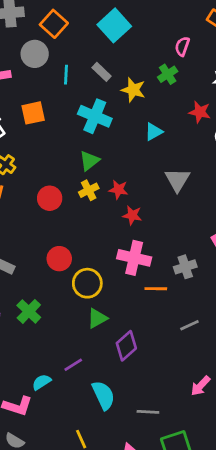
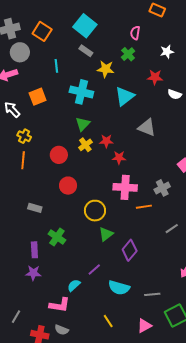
gray circle: (35, 54) -> (20, 52), moved
gray rectangle: (102, 72) -> (86, 51), moved
cyan triangle: (154, 132) -> (125, 96), size x1.5
gray triangle: (177, 180) -> (147, 127), turned -30
red circle: (59, 259) -> (68, 186), moved
cyan semicircle: (103, 395) -> (119, 288), turned 140

